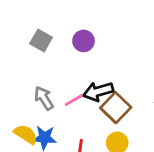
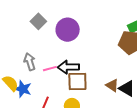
purple circle: (83, 41) -> (68, 30), size x1.5
brown square: (116, 108) -> (77, 81), turned 30

